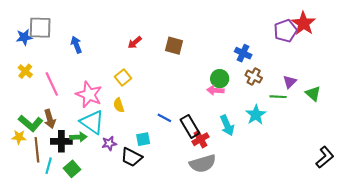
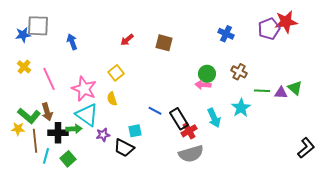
red star: (304, 23) -> (286, 22), turned 30
blue cross: (243, 53) -> (226, 34), moved
purple triangle: (290, 82) -> (281, 93), moved, turned 48

